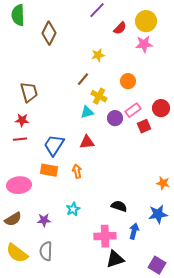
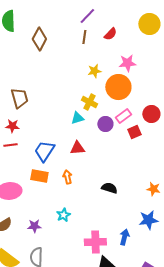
yellow circle: (146, 21) -> (149, 24), moved
pink star: (144, 44) -> (127, 63), moved
yellow star: (98, 55) -> (94, 71), moved
brown line: (83, 79) -> (84, 37), moved, turned -32
orange circle: (128, 81) -> (118, 87), size x1.6
black semicircle: (119, 206) -> (109, 188), moved

